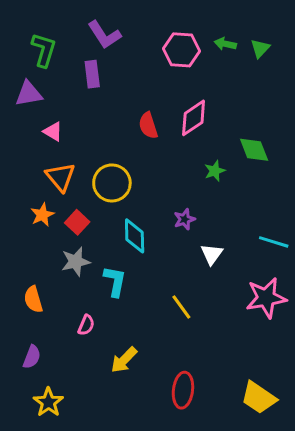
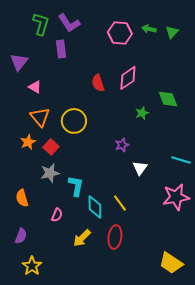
green L-shape: (44, 50) -> (41, 24), moved
purple triangle: (29, 94) -> (19, 62), turned -42
cyan diamond: (135, 236) -> (95, 207), moved
red ellipse: (183, 390) -> (115, 237), moved

